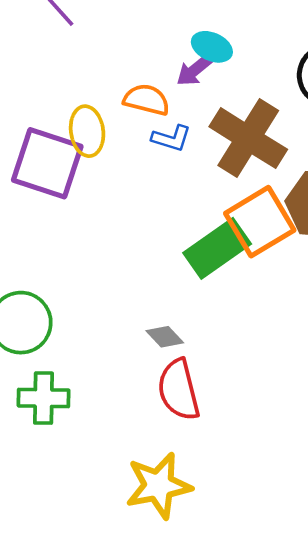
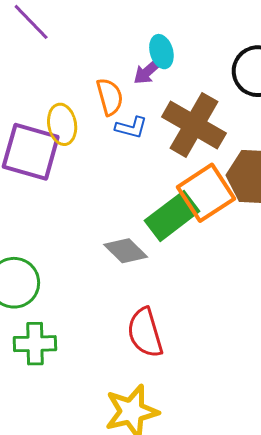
cyan ellipse: (212, 47) -> (161, 52), turned 52
orange semicircle: (147, 100) -> (110, 97), turned 63
gray diamond: (165, 337) -> (126, 251), moved, size x1.4

